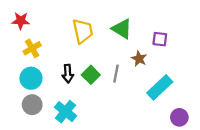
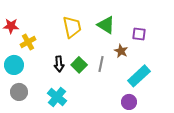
red star: (21, 21) -> (11, 26), moved
cyan circle: (31, 78) -> (14, 65), moved
gray circle: (32, 105) -> (19, 92), moved
purple circle: (179, 117) -> (129, 102), moved

